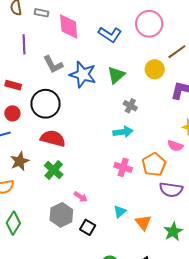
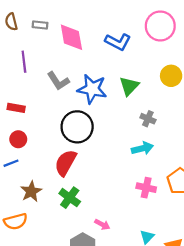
black circle: (45, 104) -> (77, 127), moved
red semicircle: (53, 138) -> (66, 163), turned -70

